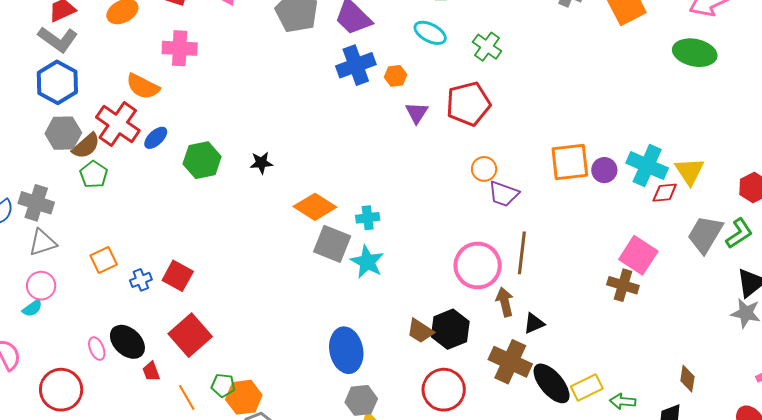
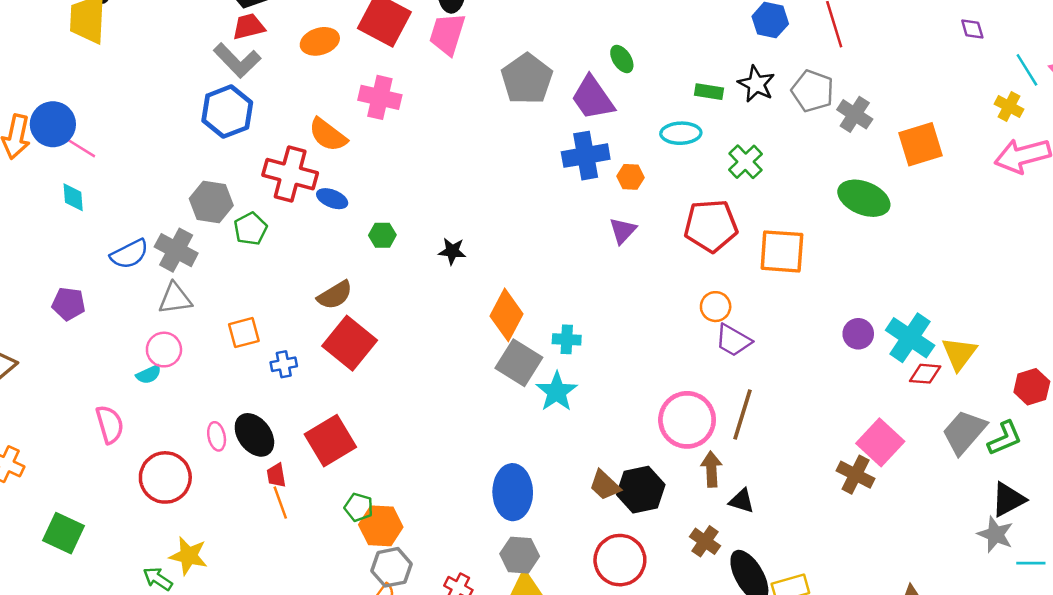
cyan ellipse: (430, 33) -> (681, 133), turned -40
green ellipse: (695, 53) -> (864, 198), moved
purple triangle: (417, 113) -> (623, 231), moved
red cross: (118, 124) -> (290, 174), turned -30
gray hexagon: (63, 133) -> (211, 202), moved
blue ellipse: (156, 138) -> (332, 199), turned 55
brown semicircle: (86, 146) -> (335, 295), moved
green hexagon: (202, 160) -> (382, 235), size x0.6
orange square: (570, 162) -> (782, 251), moved
orange diamond: (315, 207) -> (506, 315), turned 75
red square: (178, 276) -> (350, 343), moved, size x1.4
black triangle: (534, 323) -> (742, 501), turned 30
brown cross: (510, 362) -> (705, 541), size x0.6
orange line: (187, 397) -> (280, 503), moved

